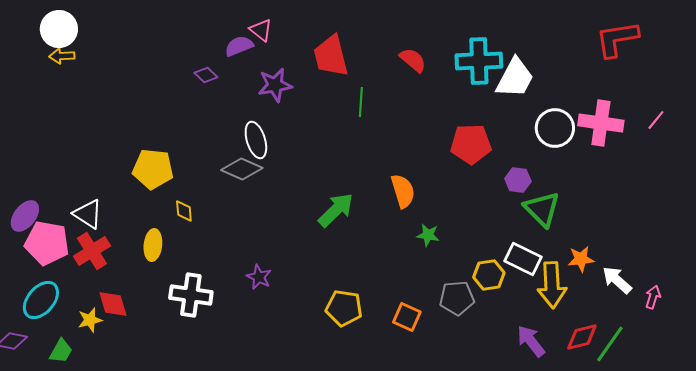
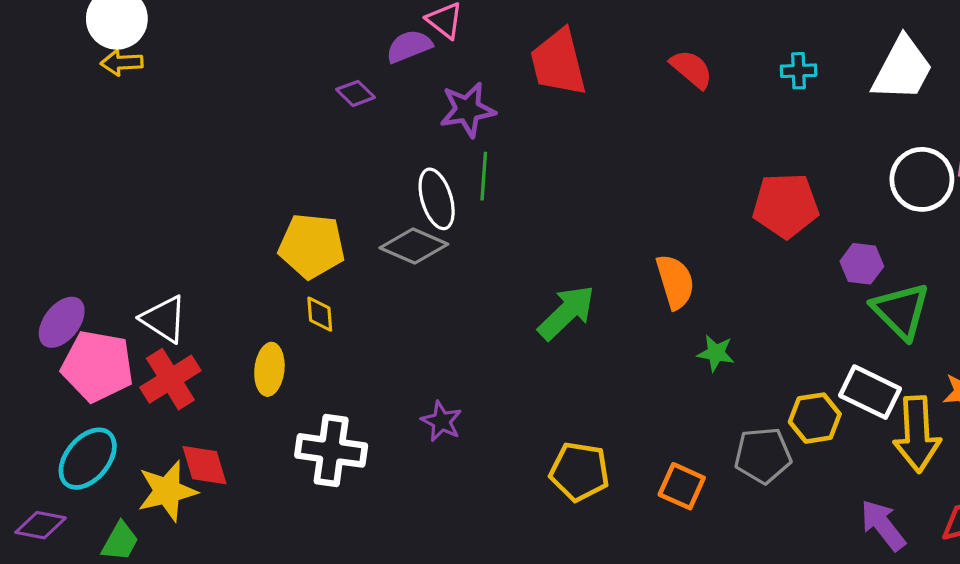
cyan cross: (479, 61) -> (799, 71), size x0.5
white trapezoid: (515, 78) -> (902, 69), moved
green line: (361, 102) -> (484, 176), moved
yellow pentagon: (153, 169) -> (312, 246), moved
yellow star: (90, 320) -> (167, 491), size x1.5

